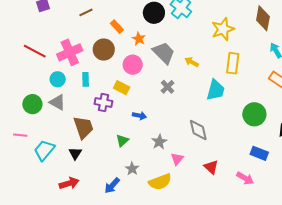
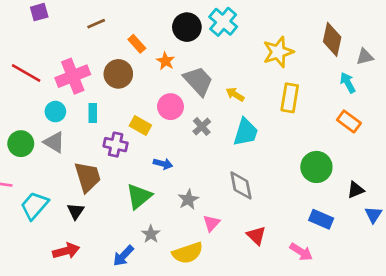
pink circle: (133, 65) -> (170, 107), moved
cyan trapezoid: (216, 90) -> (246, 132), moved
green triangle: (122, 141) -> (139, 196), size x1.5

